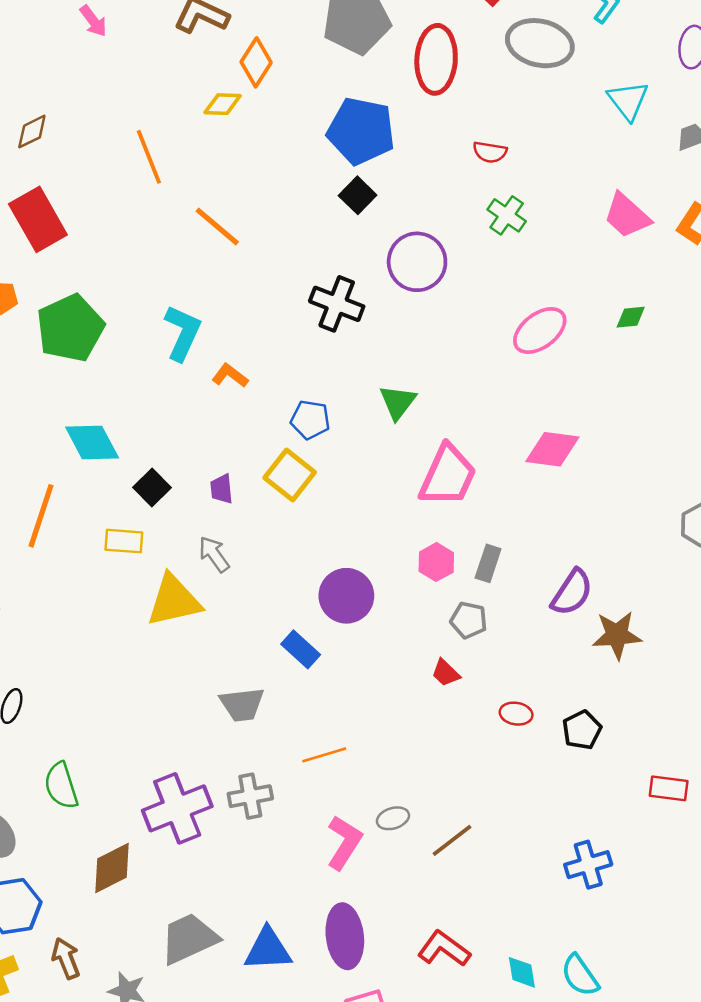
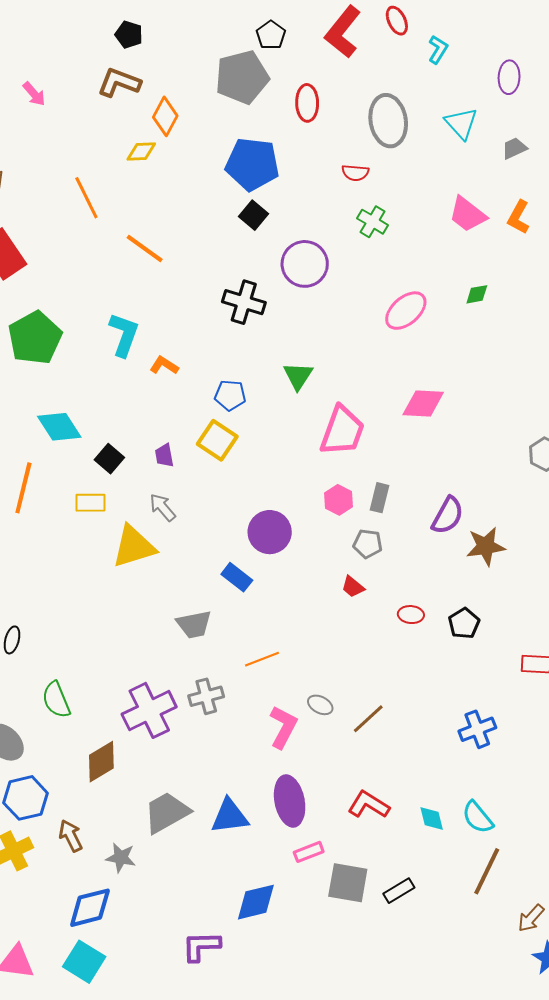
gray ellipse: (540, 43) -> (388, 121), moved, turned 72
red ellipse: (436, 59) -> (307, 103), size x0.7
gray ellipse: (393, 818) -> (320, 705), turned 50

